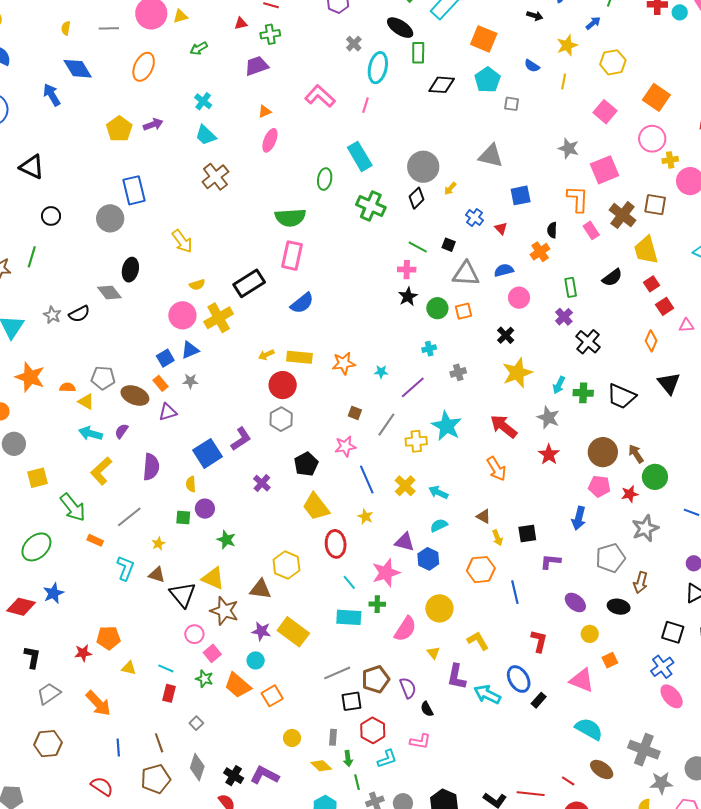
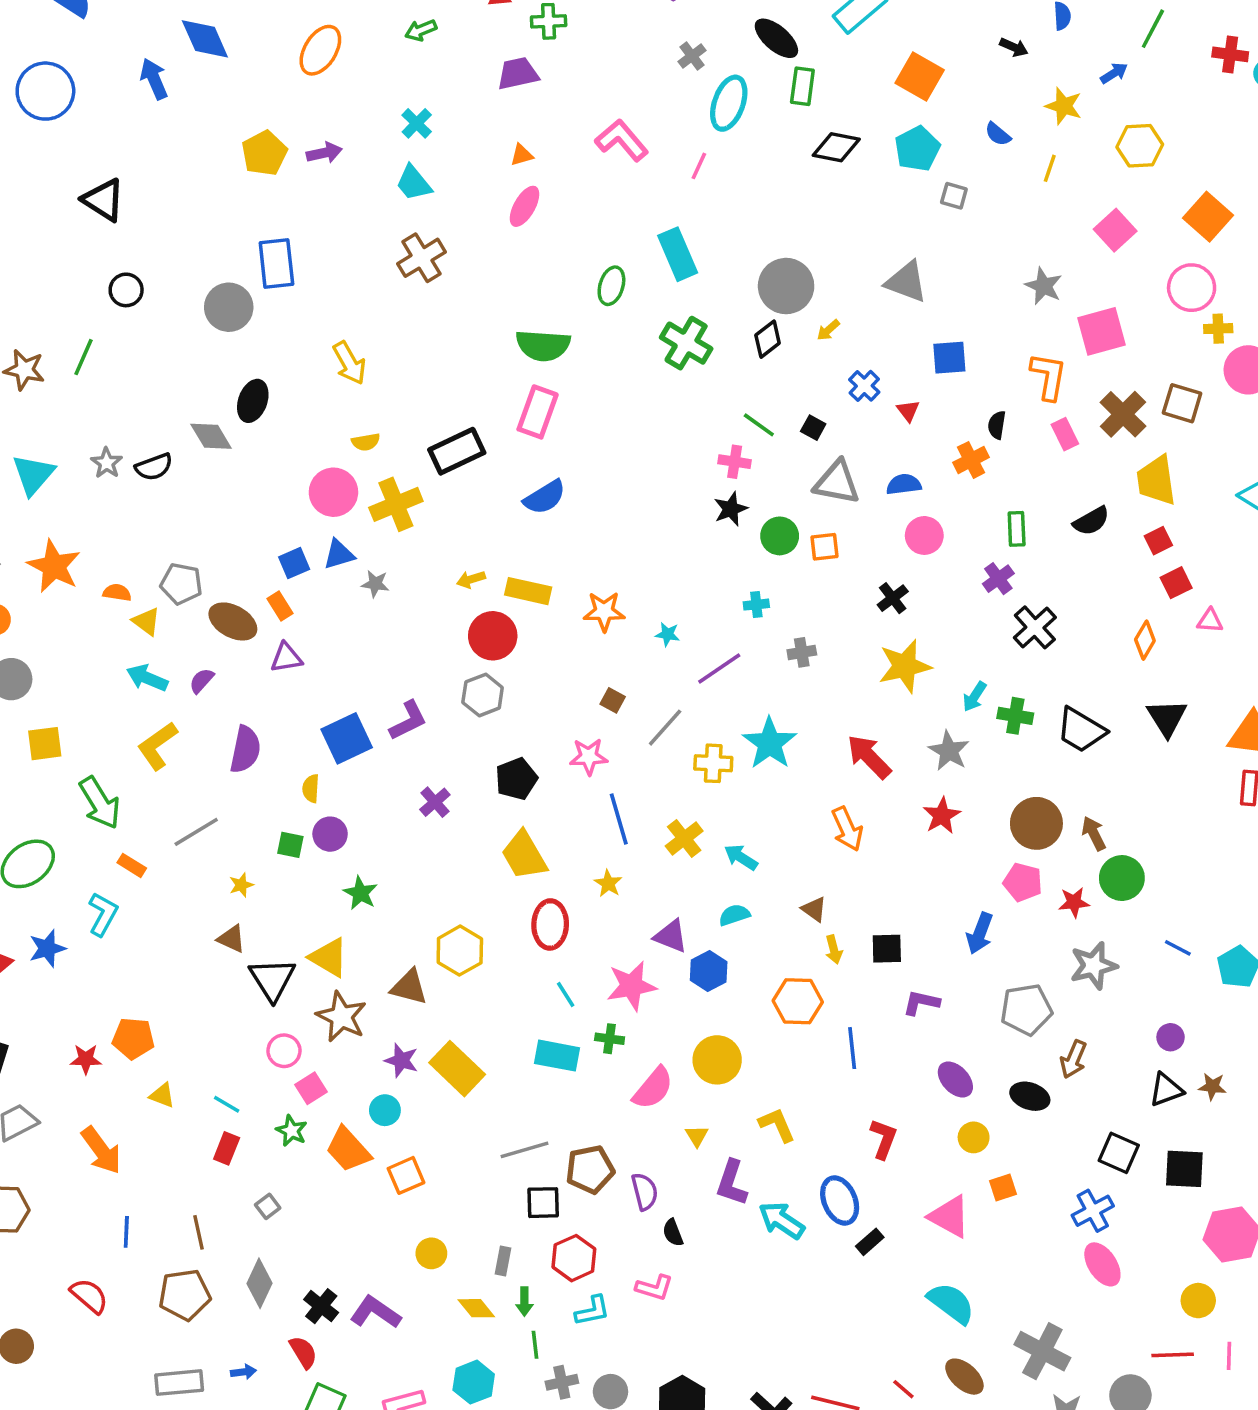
yellow star: (567, 45) -> (1064, 106), turned 30
gray star: (190, 381) -> (375, 584), moved
cyan L-shape: (125, 568) -> (103, 914), moved

